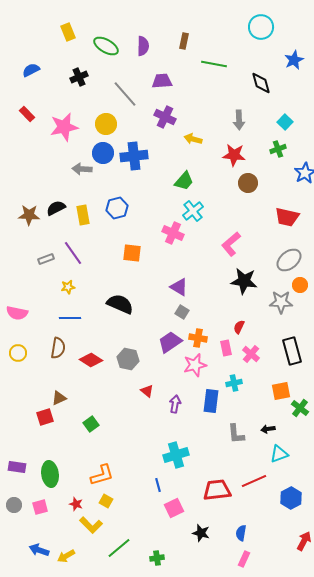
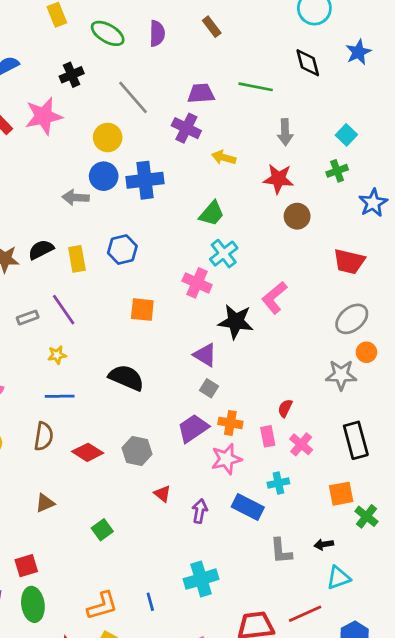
brown rectangle: (184, 41) -> (212, 27), turned -49
green line: (214, 64) -> (256, 87), moved
purple trapezoid: (162, 81) -> (201, 93), moved
black diamond: (261, 83) -> (308, 63), moved
pink star: (64, 127) -> (44, 116), moved
black star: (244, 281) -> (236, 322), moved
blue rectangle: (211, 401) -> (248, 507), turned -70
red square: (45, 417) -> (26, 566), moved
green square: (91, 424) -> (102, 530), moved
blue line: (158, 485) -> (150, 602), moved

